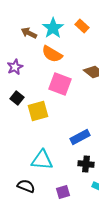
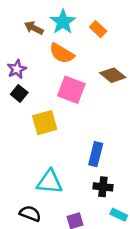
orange rectangle: (82, 26) -> (98, 29), moved
black square: (17, 98) -> (19, 93), moved
blue rectangle: (80, 137) -> (96, 154), turned -48

